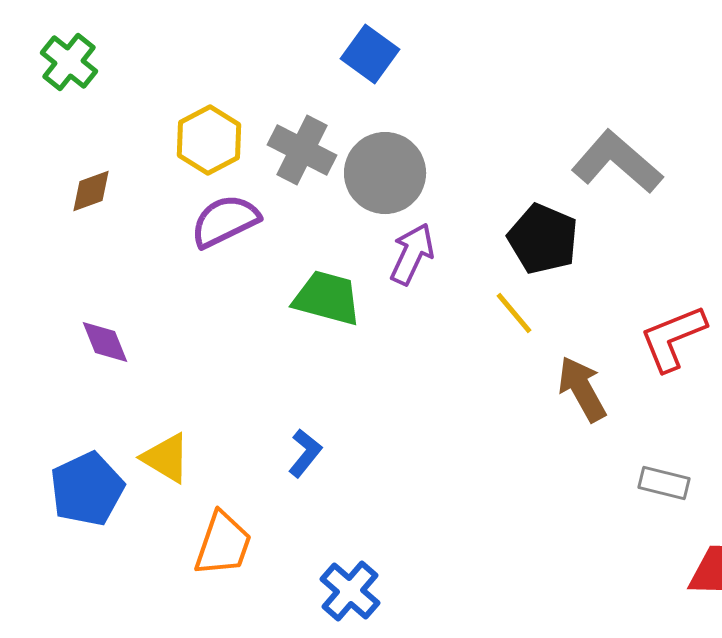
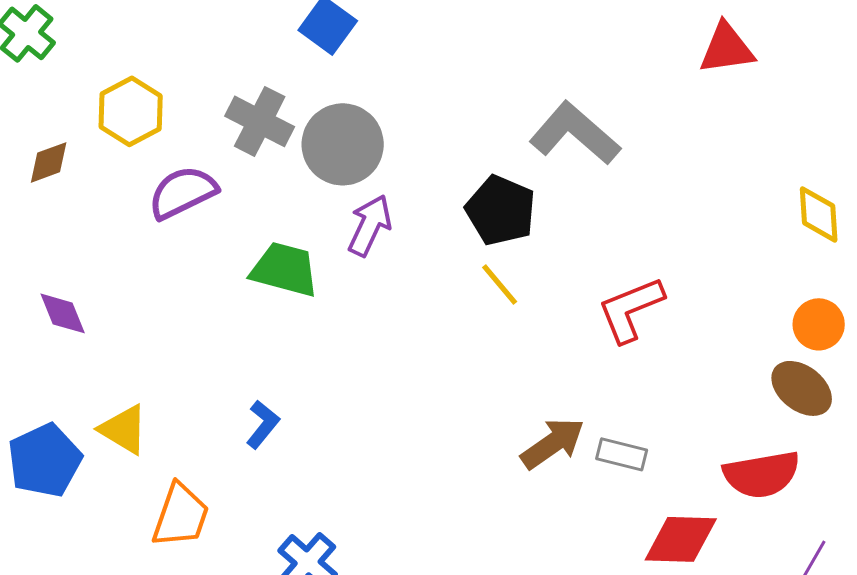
yellow hexagon: (209, 140) -> (131, 111), moved
yellow line: (514, 313) -> (500, 284), moved
brown arrow: (582, 389) -> (553, 443), moved, turned 84

